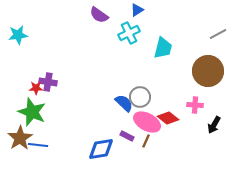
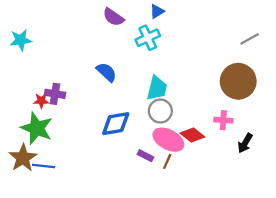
cyan trapezoid: (163, 48) -> (157, 88), moved
blue semicircle: (124, 103) -> (107, 72), moved
blue diamond: (101, 149) -> (116, 124), moved

